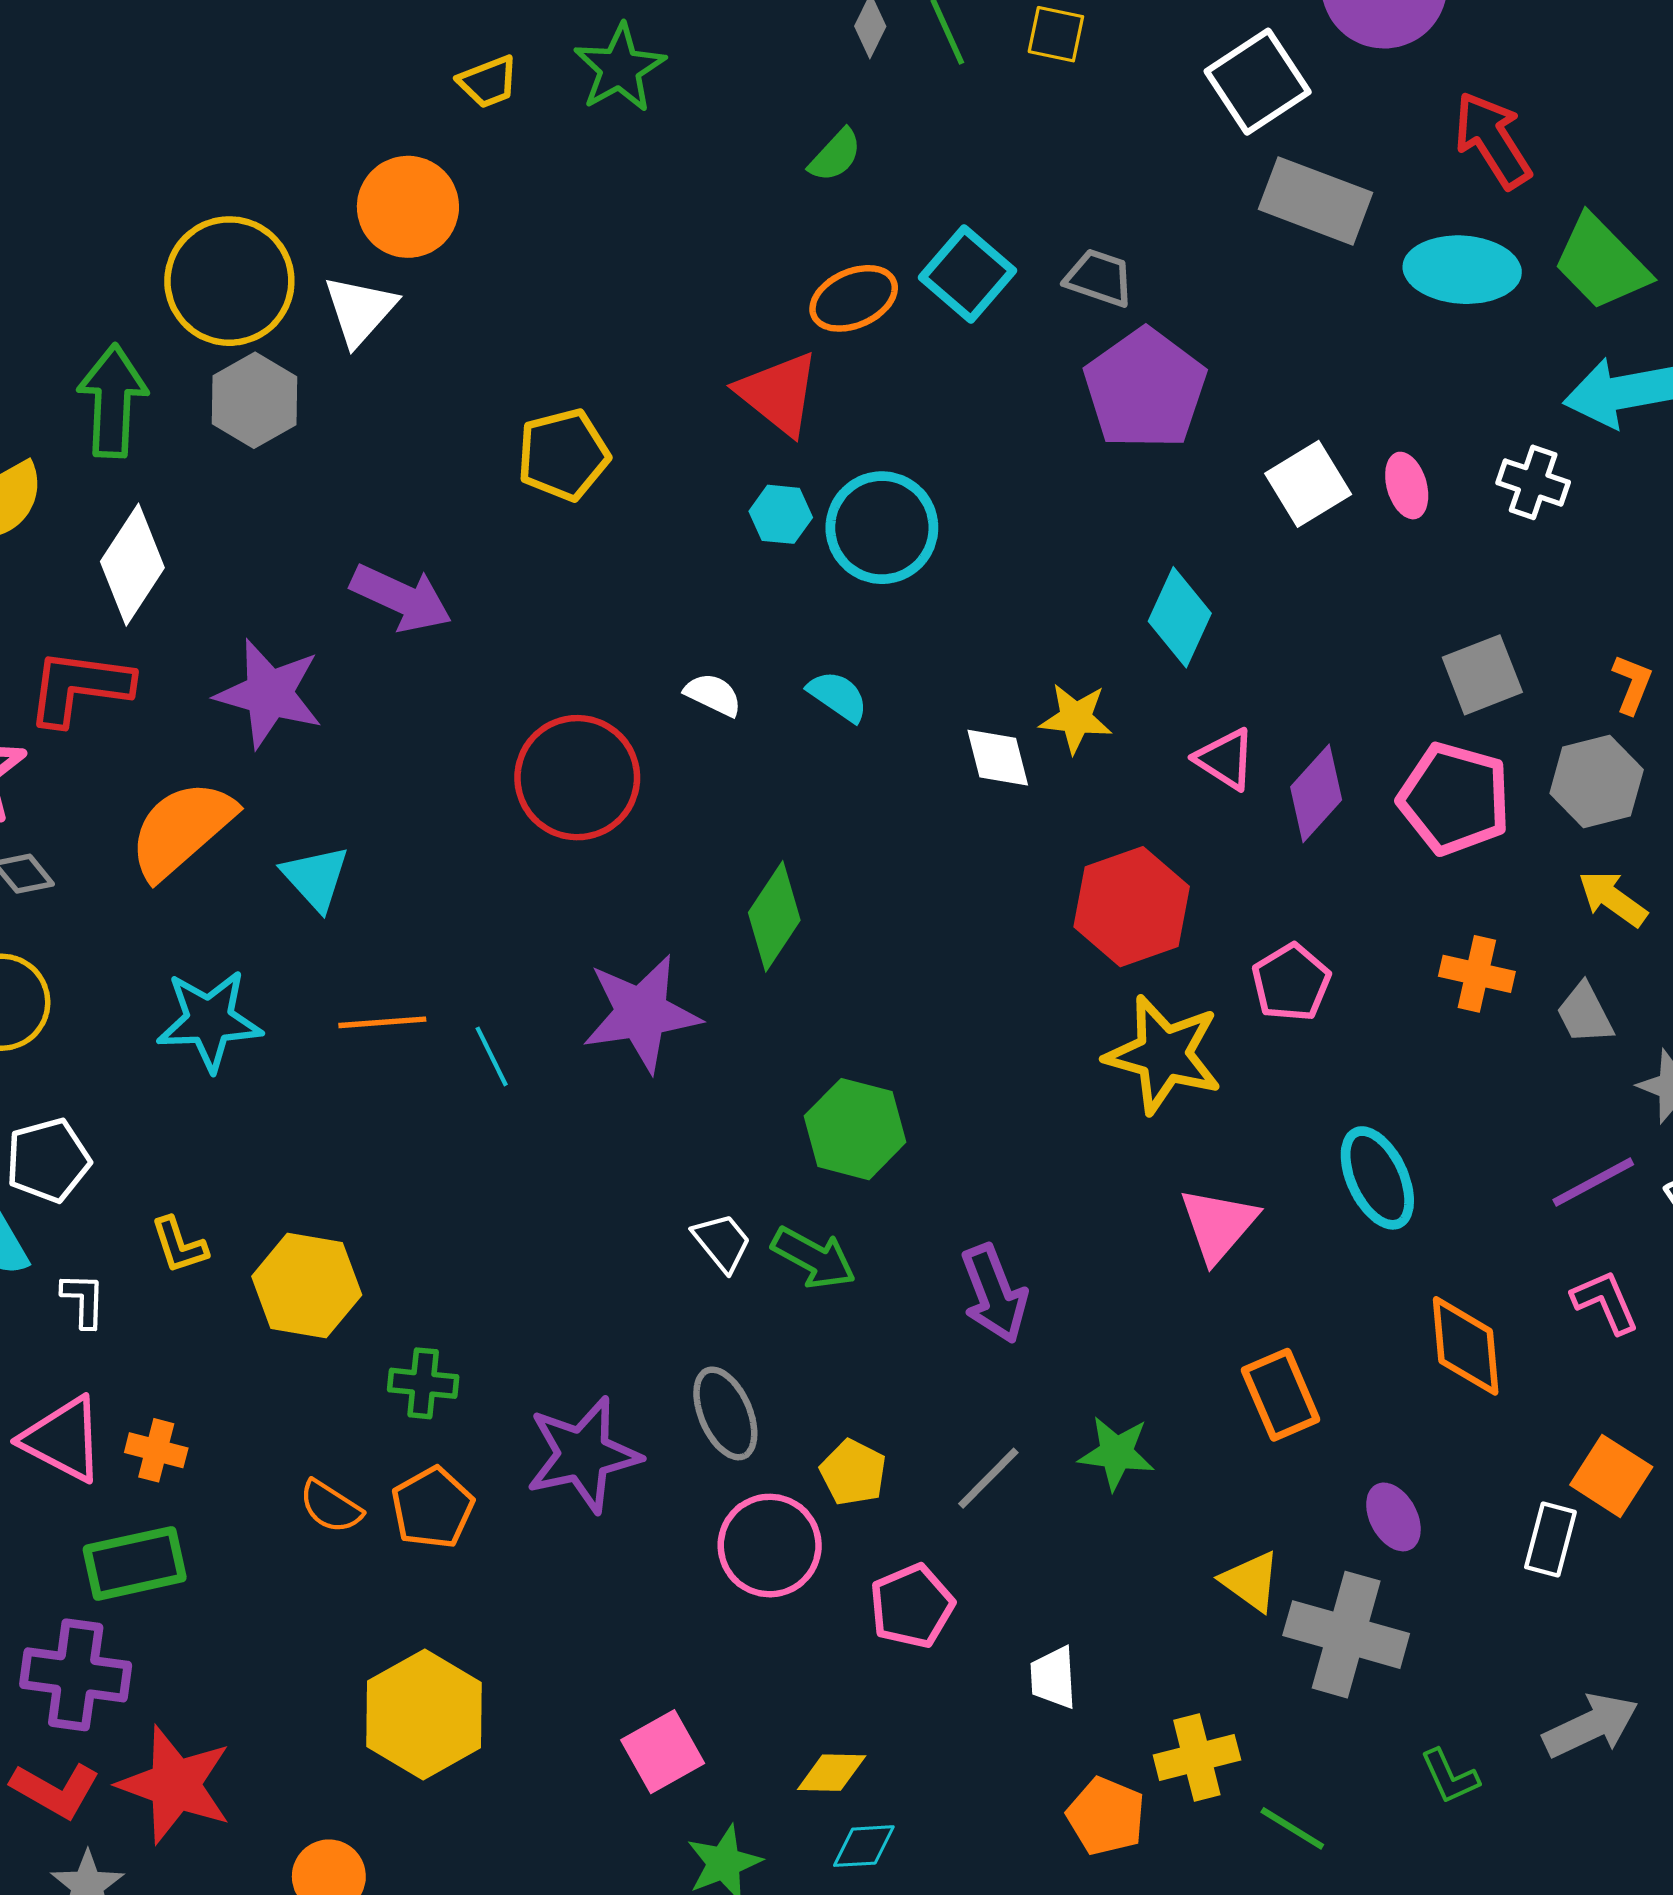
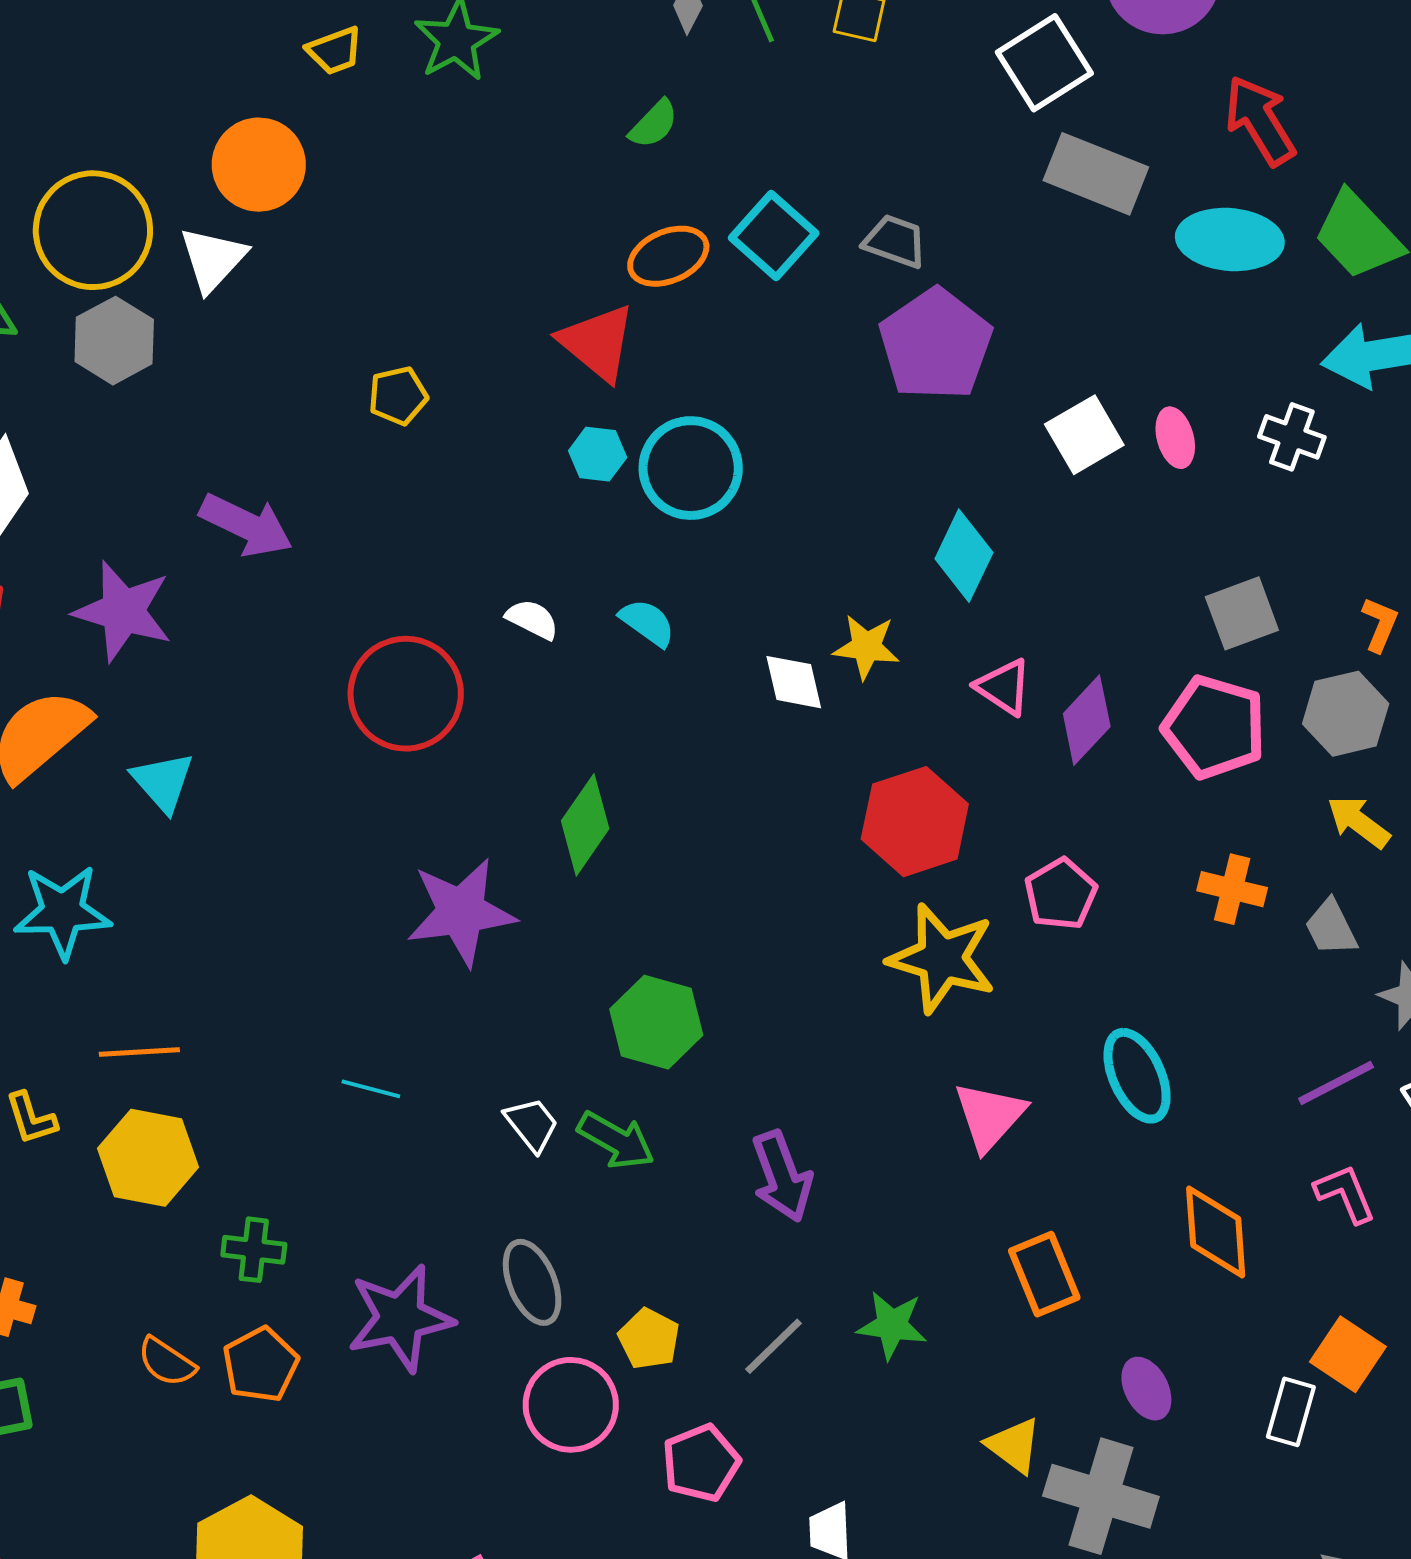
yellow pentagon: (563, 455) -> (398, 396), size x0.7
orange line: (382, 1022) -> (139, 1052), moved
cyan line: (492, 1056) -> (371, 1089), moved, turned -50

